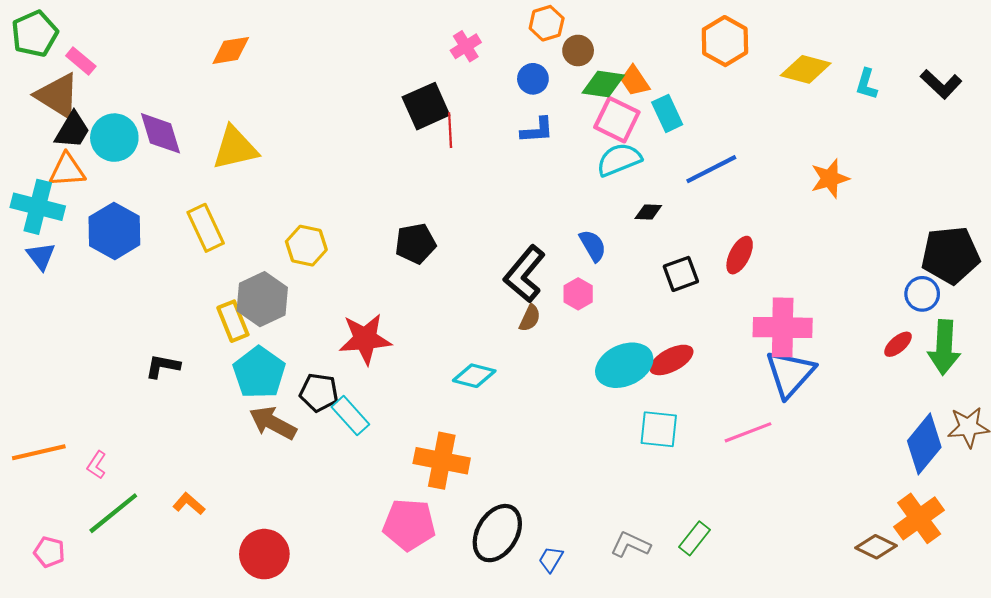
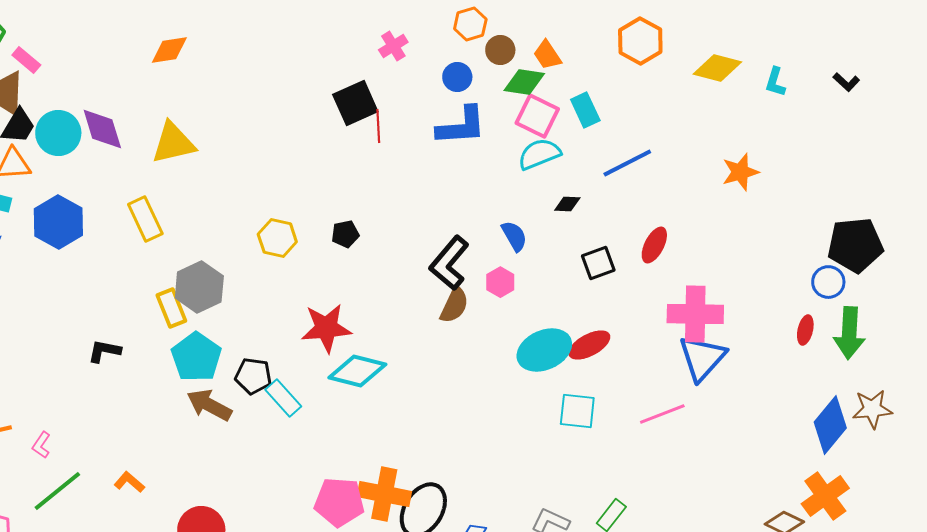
orange trapezoid: (635, 81) -> (547, 55), moved
black L-shape: (941, 84) -> (846, 82), size x0.7
blue L-shape: (537, 130) -> (461, 126), size x1.6
black pentagon: (415, 244) -> (345, 234), size x0.7
yellow hexagon: (306, 246) -> (277, 238), moved
brown semicircle: (530, 318) -> (454, 305), size x1.4
red star: (365, 339) -> (326, 328), moved
red ellipse: (898, 344) -> (805, 330), turned -36
cyan diamond: (474, 376) -> (357, 371), moved, size x1.4
orange cross: (442, 461) -> (384, 494), moved

